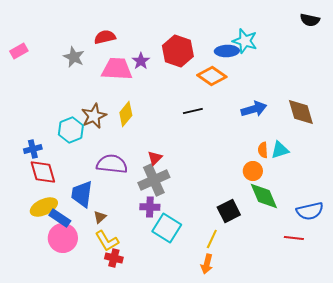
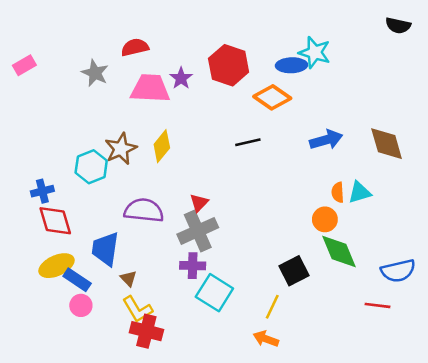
brown triangle: (100, 217) -> (128, 278), turned -32
pink circle: (63, 238) -> (81, 305), size x0.6
red cross: (114, 258) -> (146, 331), size x1.4
orange arrow: (207, 264) -> (266, 339), turned 96

